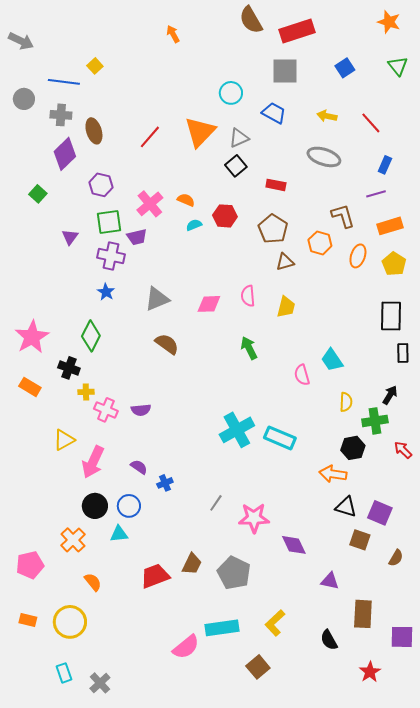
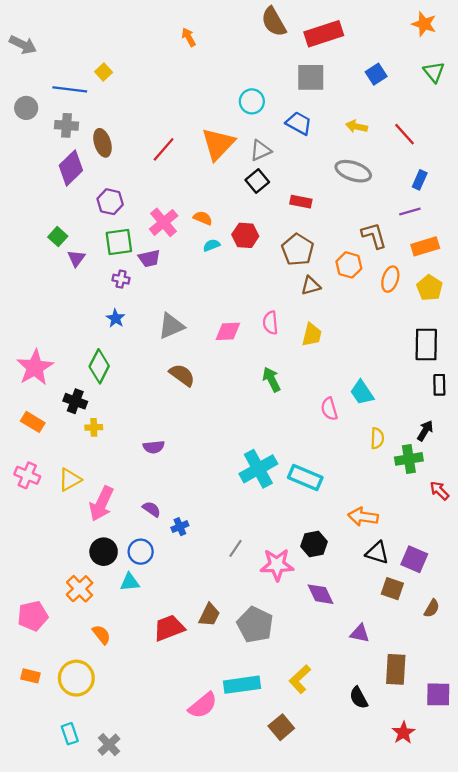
green square: (38, 194) -> (58, 237), moved
purple cross: (111, 256) -> (121, 279), size x0.6
pink cross: (106, 410) -> (27, 475), moved
black hexagon: (353, 448) -> (314, 544), moved

